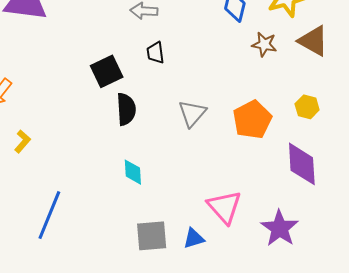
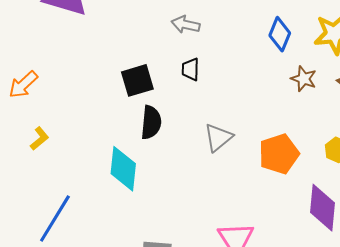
cyan diamond: (133, 172) -> (123, 169), moved, size x1.6

